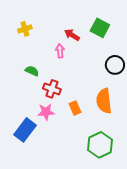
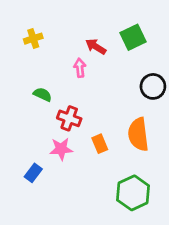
green square: (100, 28) -> (133, 37), turned 36
blue rectangle: (25, 130) -> (33, 173), size x0.6

